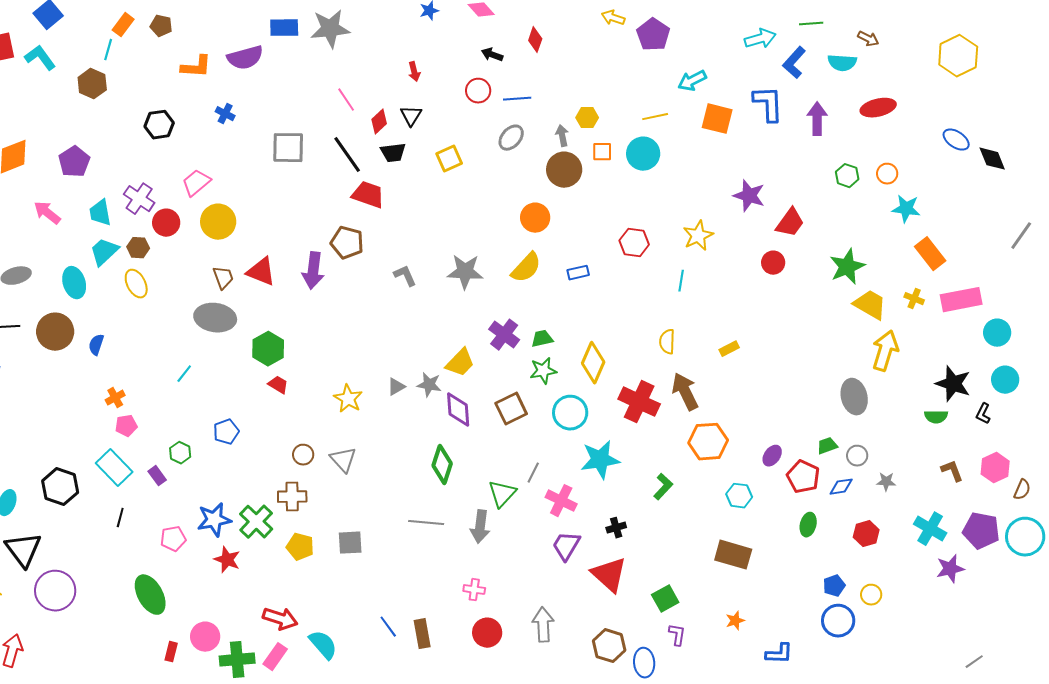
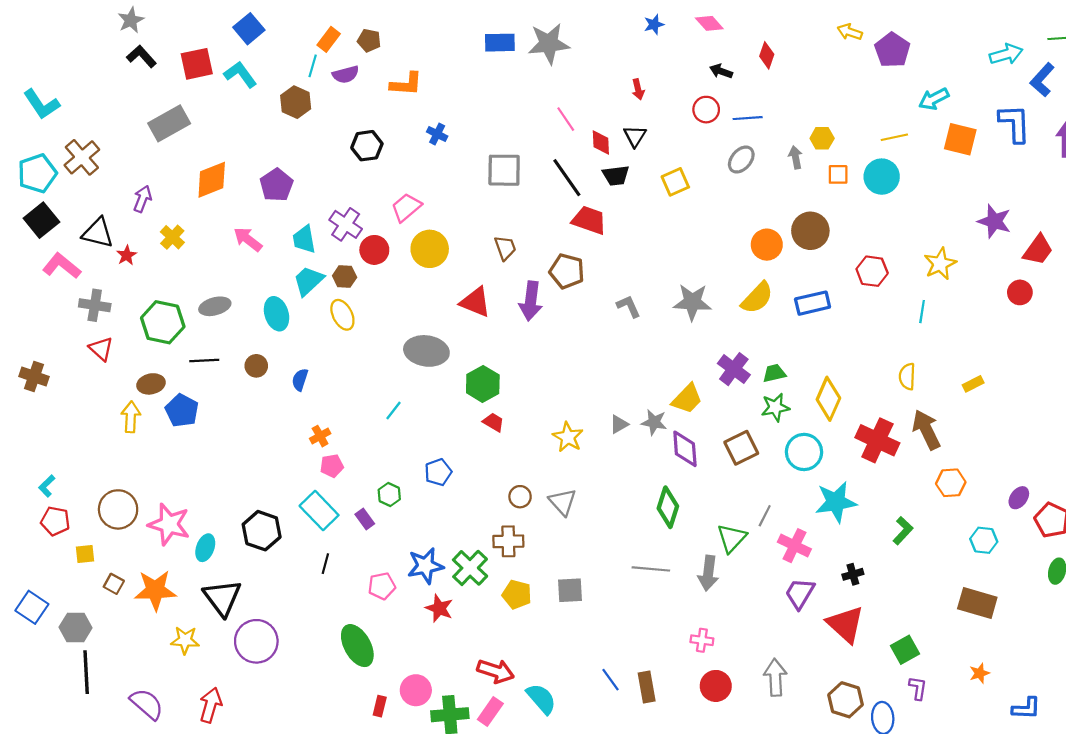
purple semicircle: (245, 58) -> (346, 74), moved, size x0.7
red diamond: (379, 122) -> (601, 143), turned -50
brown circle: (564, 170) -> (810, 231), moved
blue rectangle: (578, 273) -> (813, 303), size x1.5
brown trapezoid: (223, 278) -> (505, 248), moved
brown circle: (55, 332) -> (256, 366), size x0.6
orange hexagon: (708, 442) -> (951, 483), size x0.7

